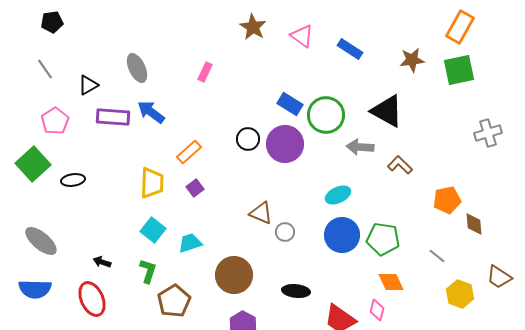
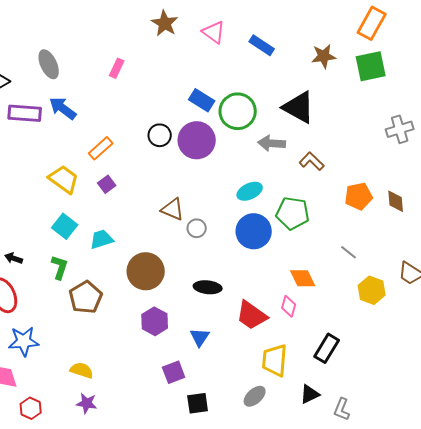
yellow trapezoid: (152, 183) -> (64, 179), turned -56
brown diamond: (474, 224) -> (396, 201), moved
green pentagon: (383, 239) -> (293, 213), moved

